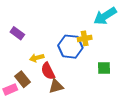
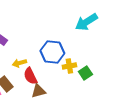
yellow cross: (85, 38) -> (69, 66), moved
green square: (104, 68) -> (85, 73), turned -32

